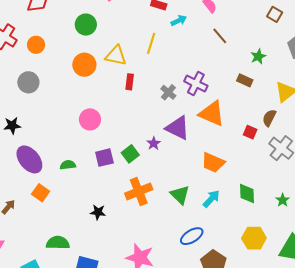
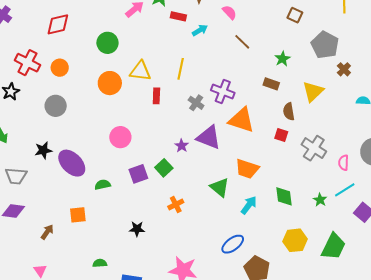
yellow line: (151, 43) -> (181, 69), moved
brown semicircle: (269, 118) -> (289, 111), moved, turned -30
purple star: (154, 143) -> (182, 146), moved
purple ellipse: (29, 159) -> (72, 163), moved
orange cross: (139, 191) -> (176, 204), size x0.6
orange square: (41, 193) -> (78, 215), turned -36
green triangle: (180, 195) -> (220, 187), moved
green semicircle: (58, 243) -> (100, 263), size x0.6

